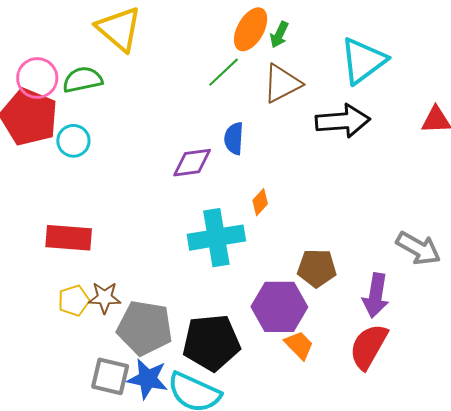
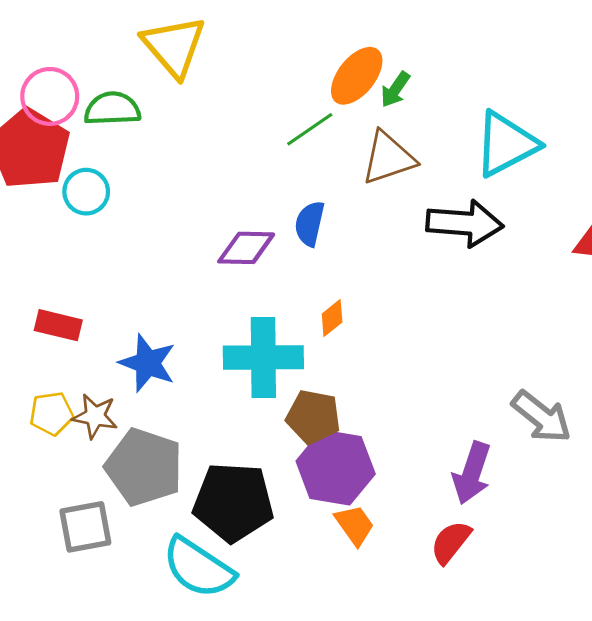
red rectangle: (69, 238) -> (58, 325), size x0.7
brown pentagon: (317, 268) -> (313, 417), moved
red semicircle: (369, 346) -> (451, 542), size x0.7
gray square: (110, 376) -> (85, 527), turned -33
blue star: (148, 379) -> (148, 363), moved

